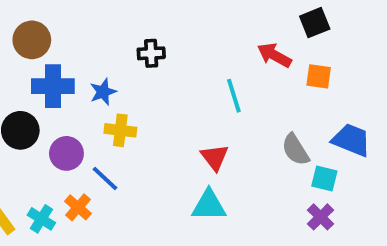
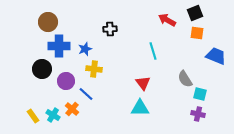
red arrow: (274, 55) -> (167, 20), moved
orange square: (319, 76) -> (197, 33), moved
blue trapezoid: (351, 140) -> (216, 56), moved
purple cross: (321, 217) -> (198, 114), turned -32

